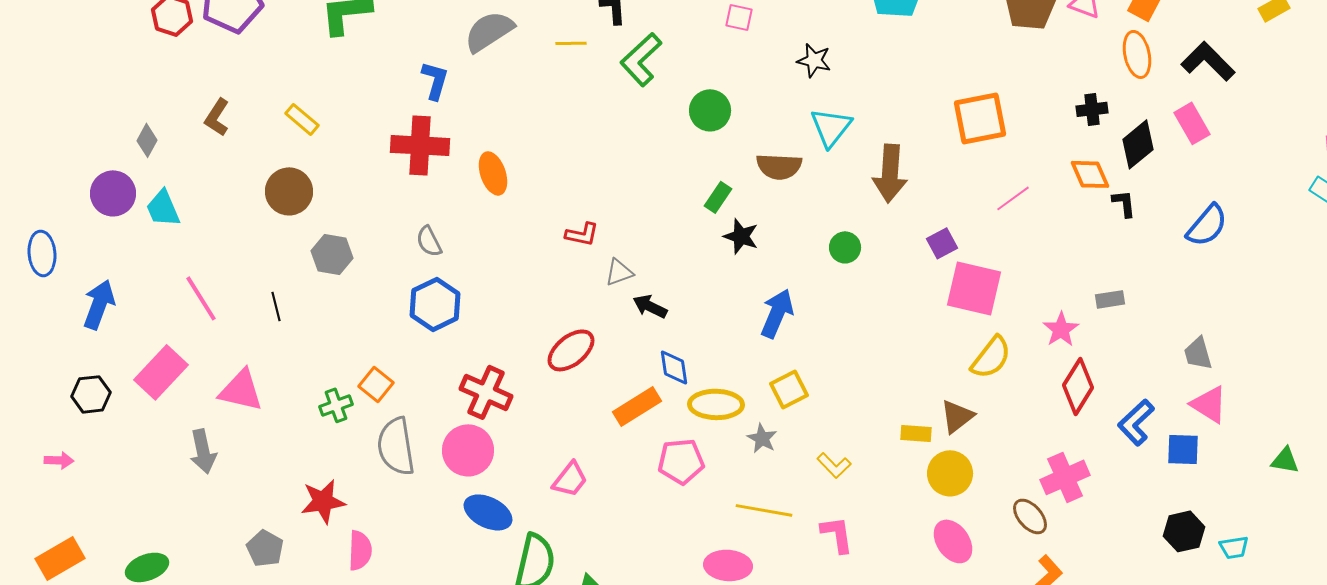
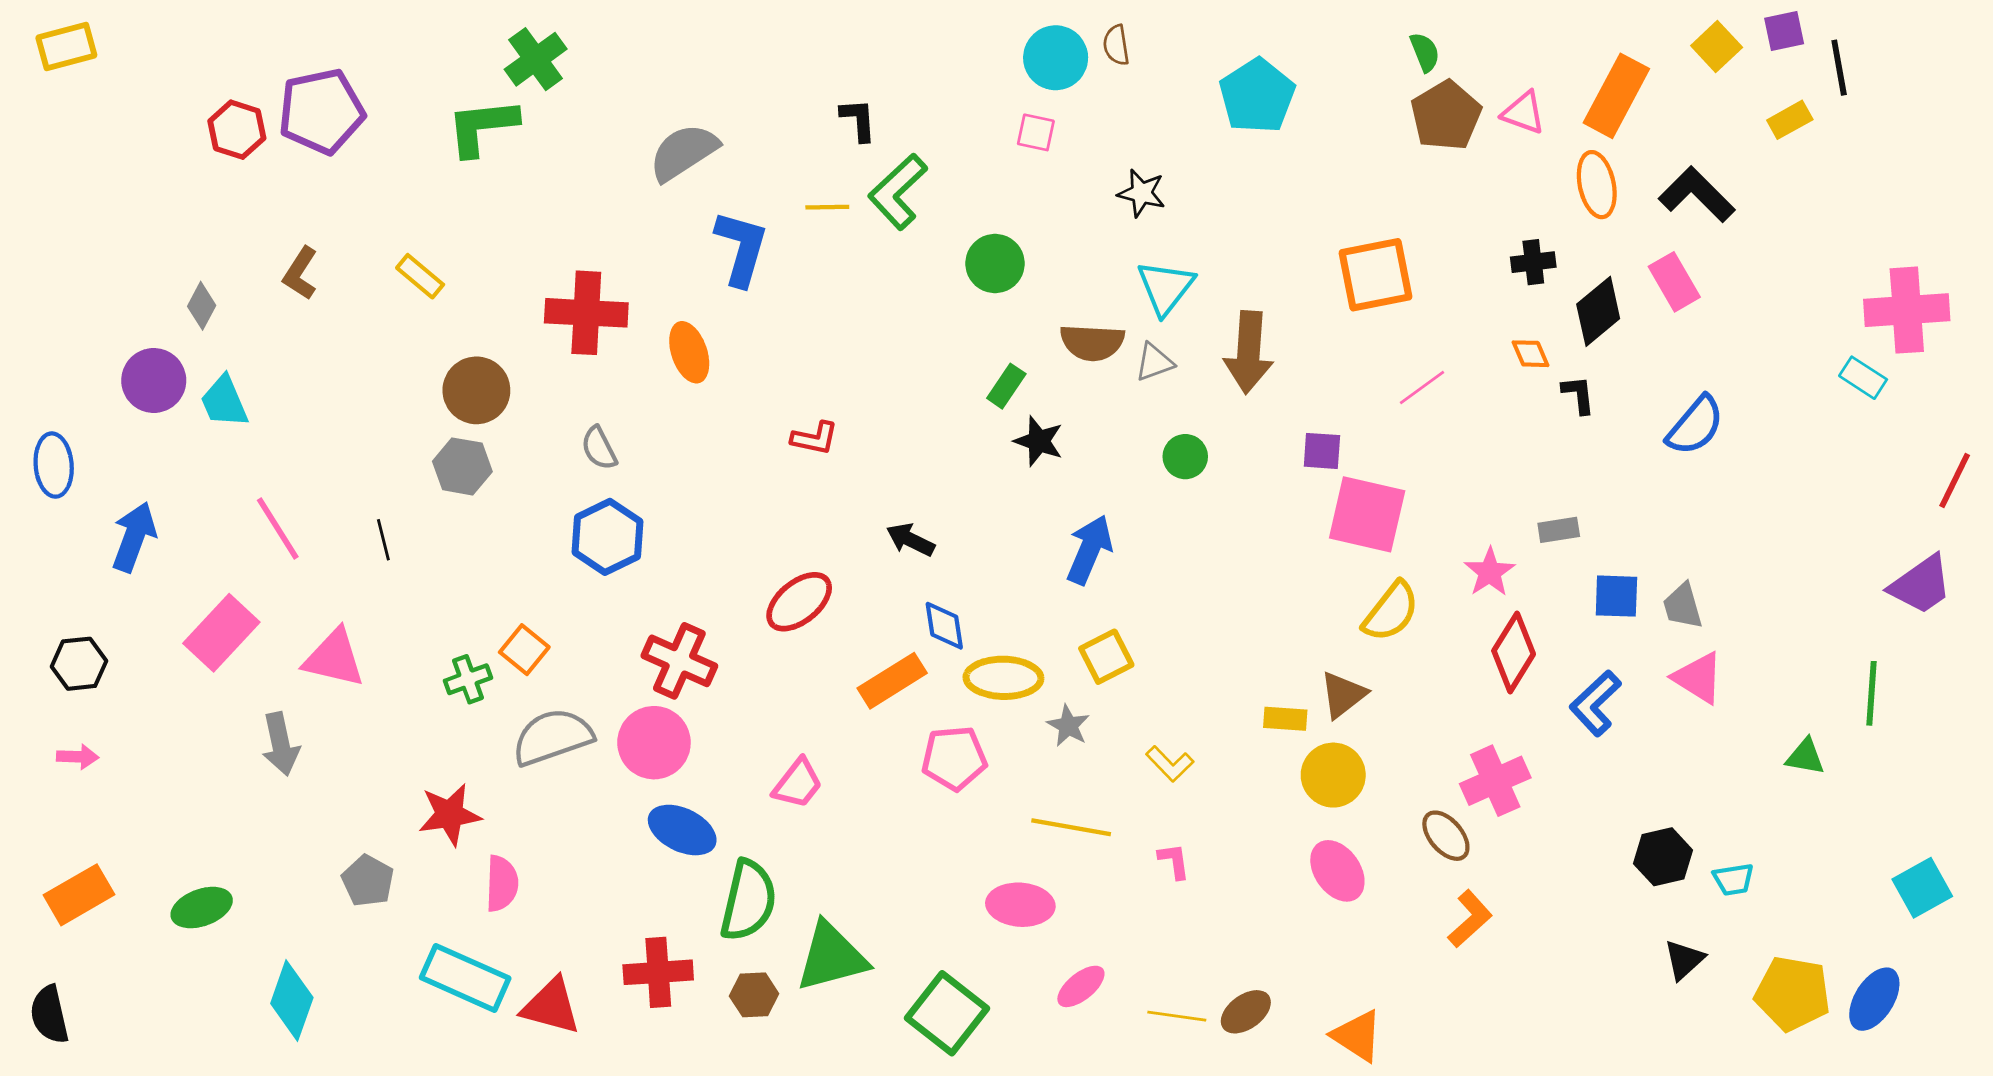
yellow line: (571, 43) -> (827, 207), moved
blue L-shape: (435, 80) -> (741, 248), moved, size x1.4
orange diamond: (1090, 174) -> (1531, 354), size x0.7
brown circle: (289, 191) -> (476, 390), moved
purple square: (942, 243) -> (1322, 451), turned 32
gray triangle: (619, 272) -> (1154, 362), moved
black hexagon: (91, 394) -> (79, 664), moved
gray semicircle: (396, 446) -> (553, 737), turned 80
blue square: (1183, 449) -> (1616, 596), moved
pink L-shape: (837, 534) -> (1174, 861), size x0.7

